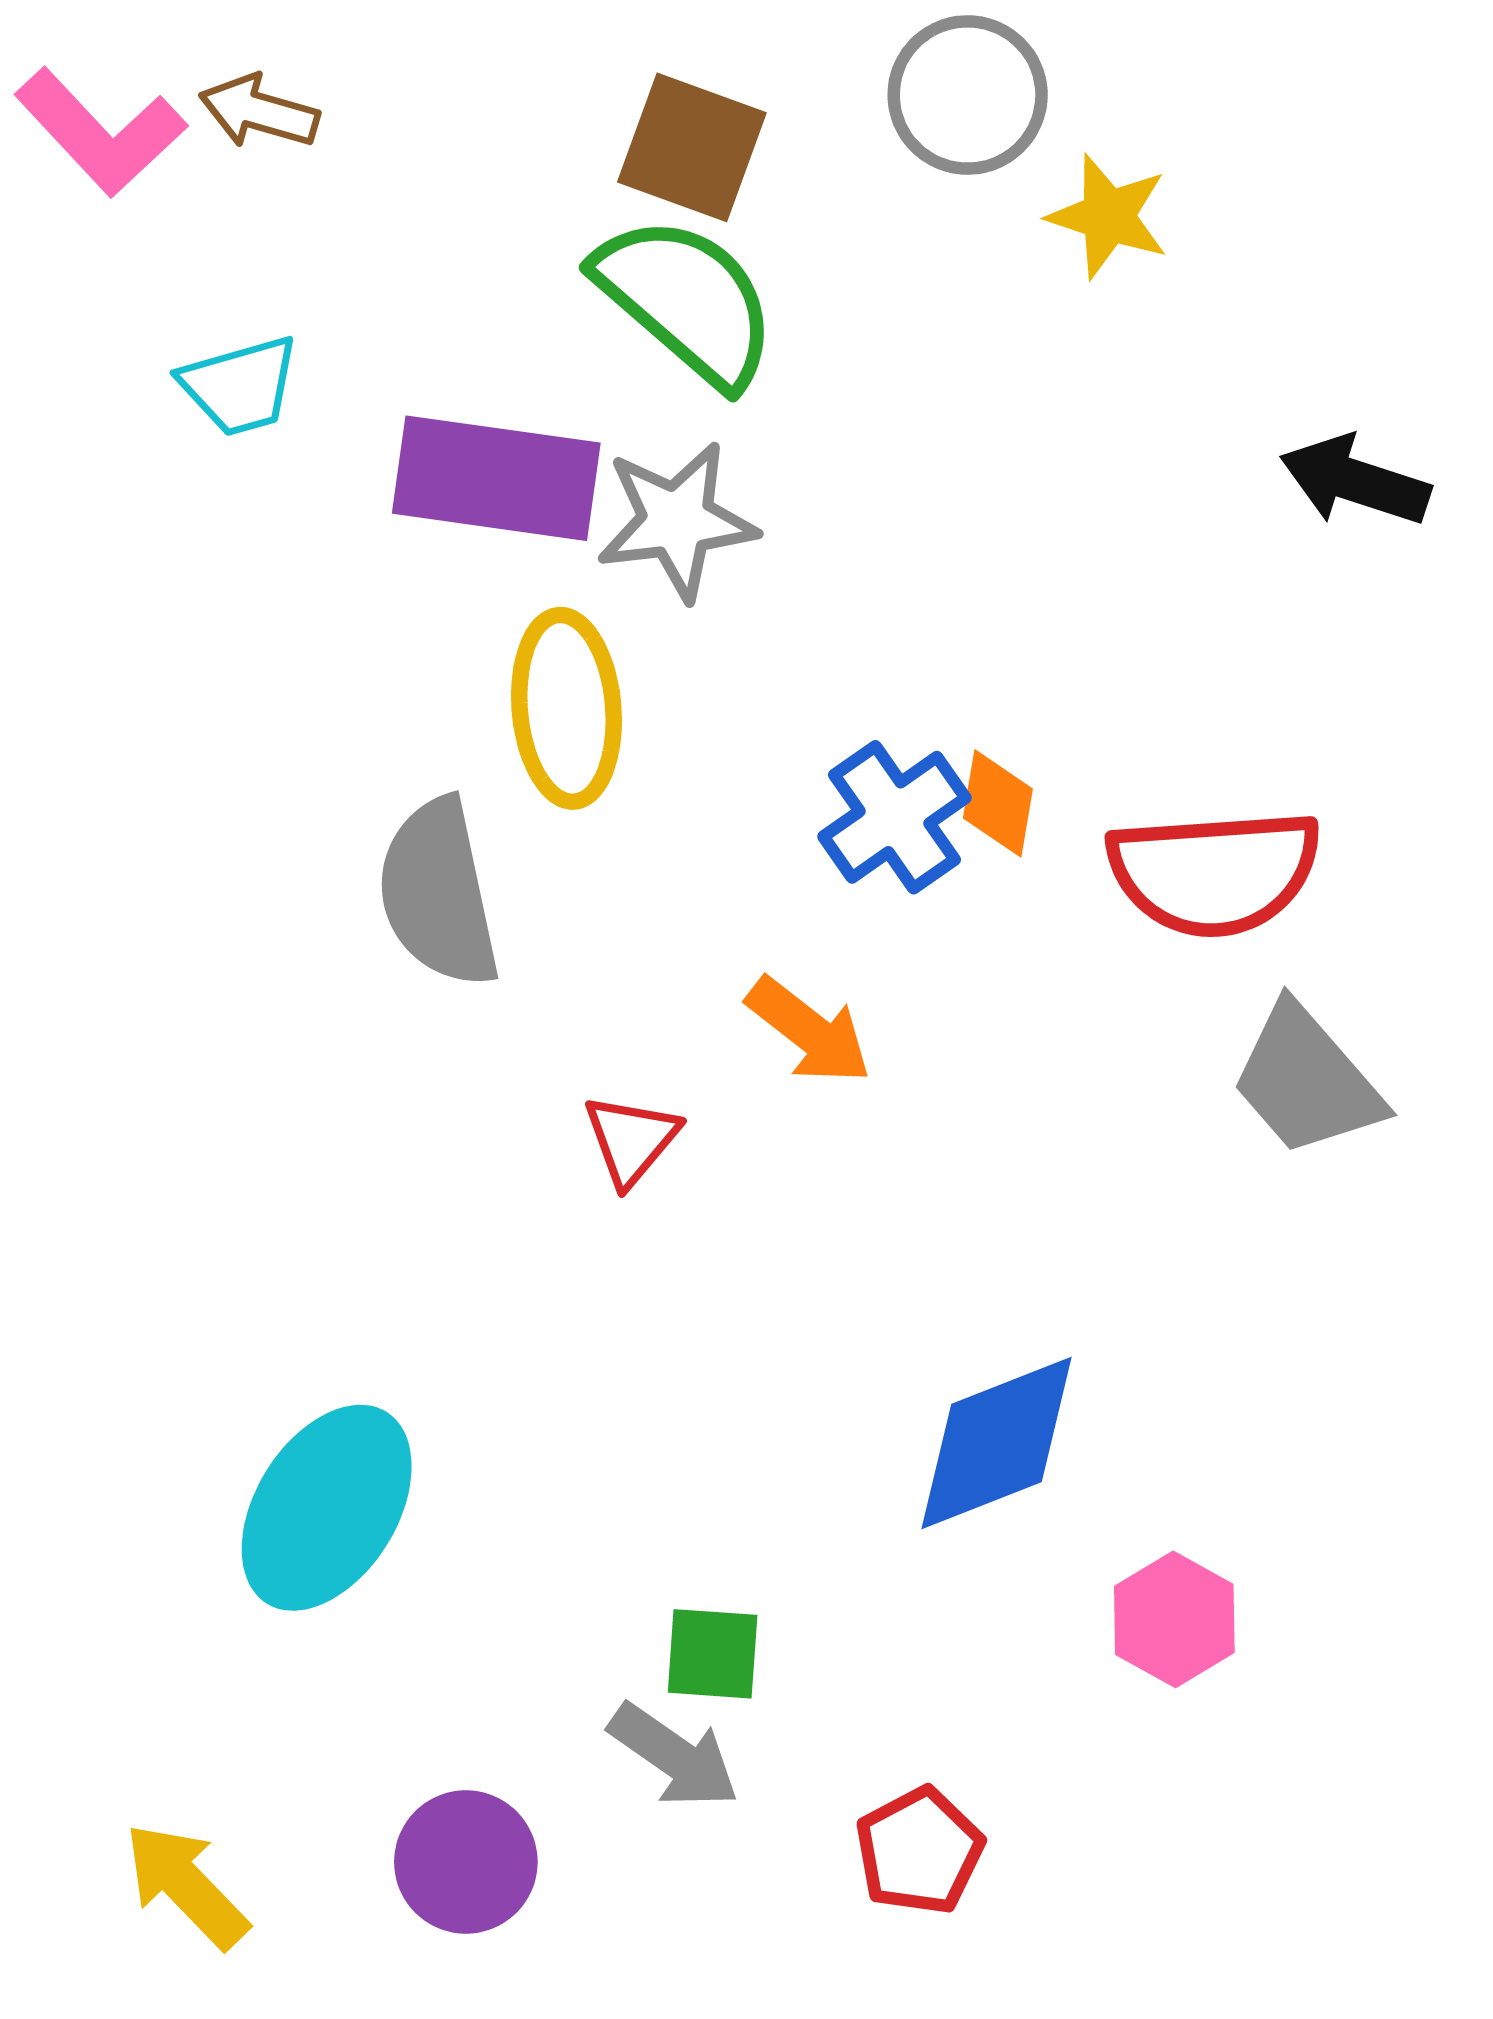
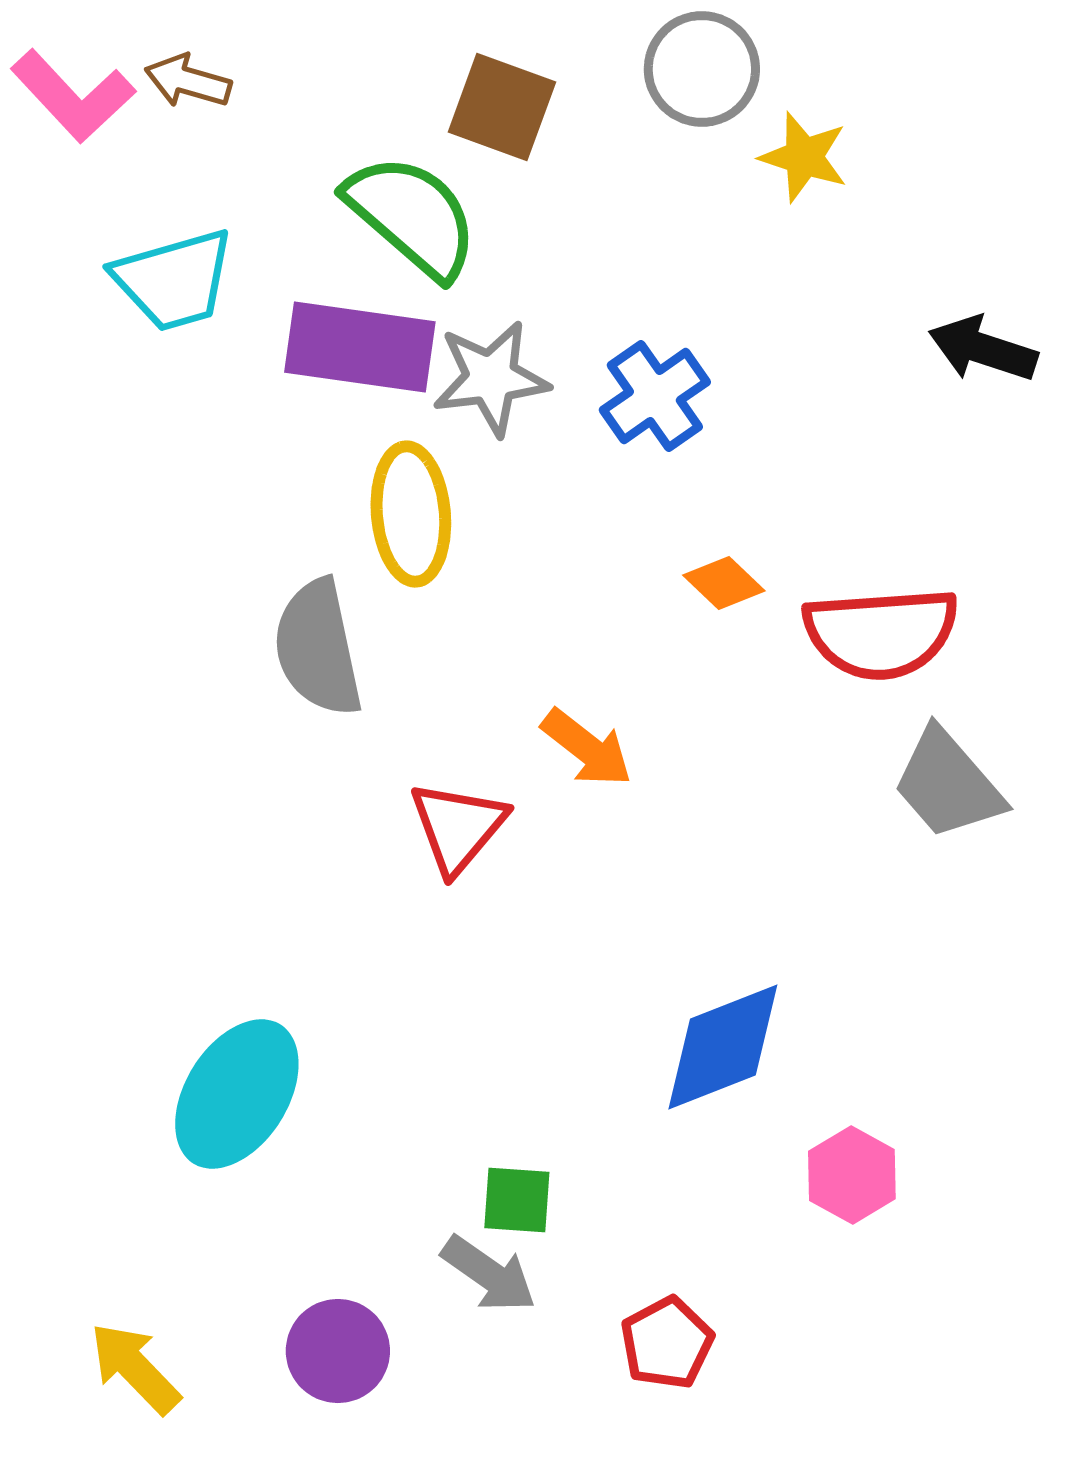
green semicircle: (686, 300) -> (412, 216), moved
cyan trapezoid: (240, 386) -> (174, 280), size x1.4
orange diamond: (998, 803) -> (724, 583), turned -56
blue cross: (895, 817) -> (655, 396), moved
red triangle: (631, 1140) -> (458, 827), size x1.4

